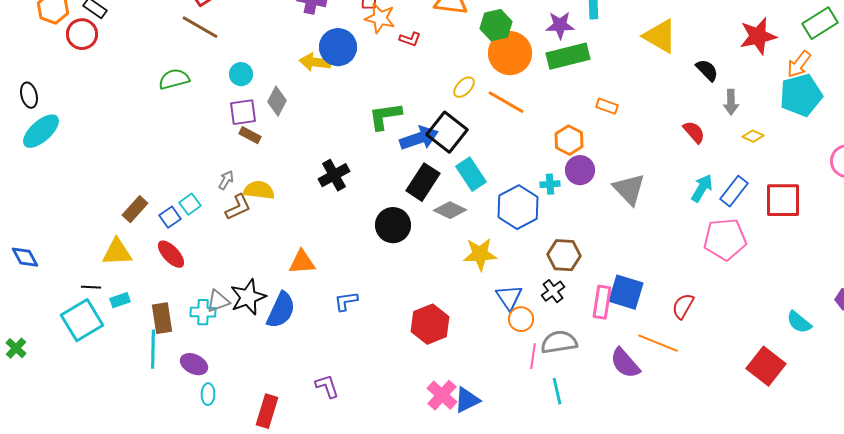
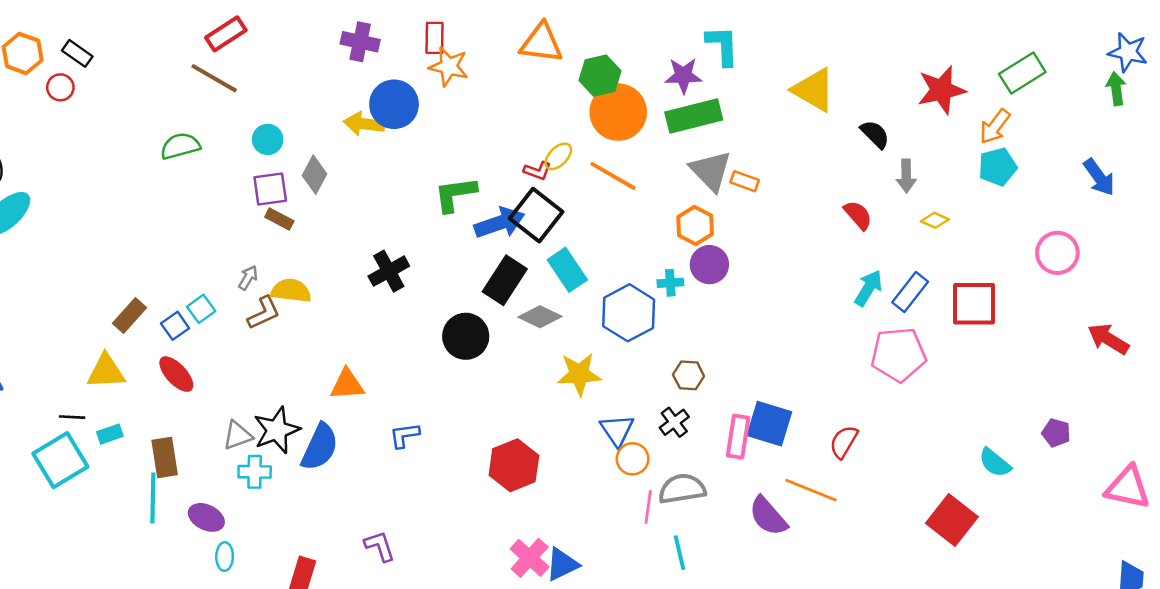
red circle: (82, 34) -> (60, 87), size x0.7
red L-shape: (410, 39) -> (537, 171), moved
cyan pentagon: (801, 95) -> (997, 167), size x0.7
gray triangle: (629, 189) -> (711, 171), moved
brown hexagon: (564, 255) -> (689, 375), size x0.7
cyan cross: (203, 312) -> (255, 472), moved

